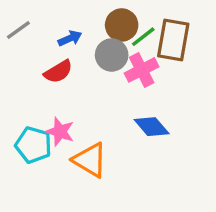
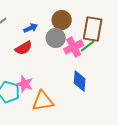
green line: (143, 37) -> (88, 46), moved
blue diamond: (152, 127) -> (80, 81), turned 45
orange triangle: (90, 160) -> (43, 101), turned -40

